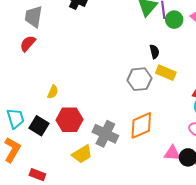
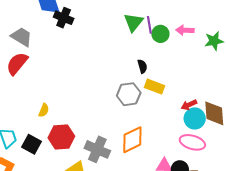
gray trapezoid: (33, 17) -> (22, 37), turned 115
red semicircle: (28, 43) -> (17, 64), size x1.4

